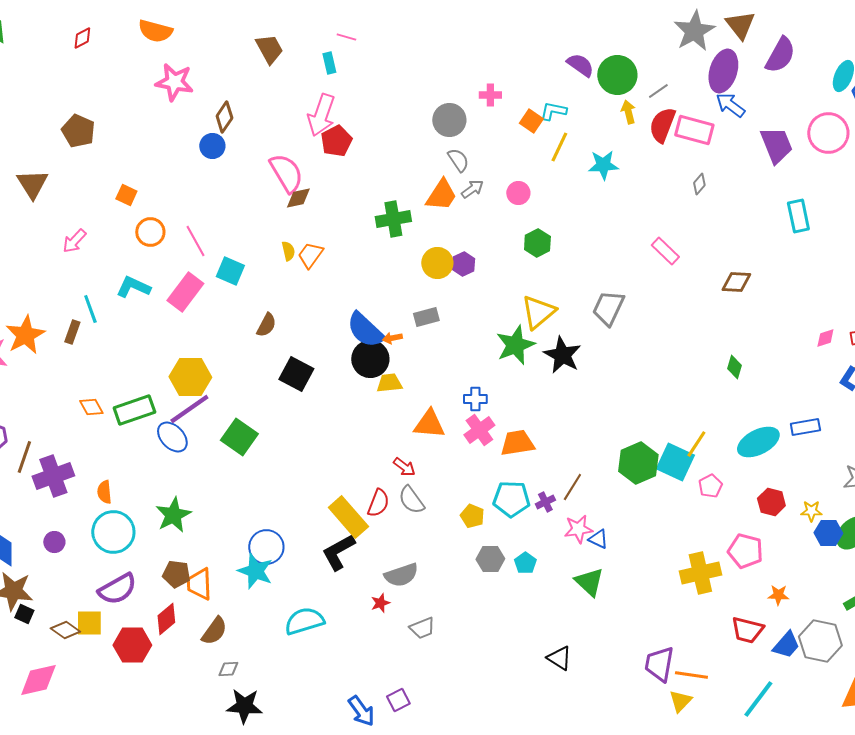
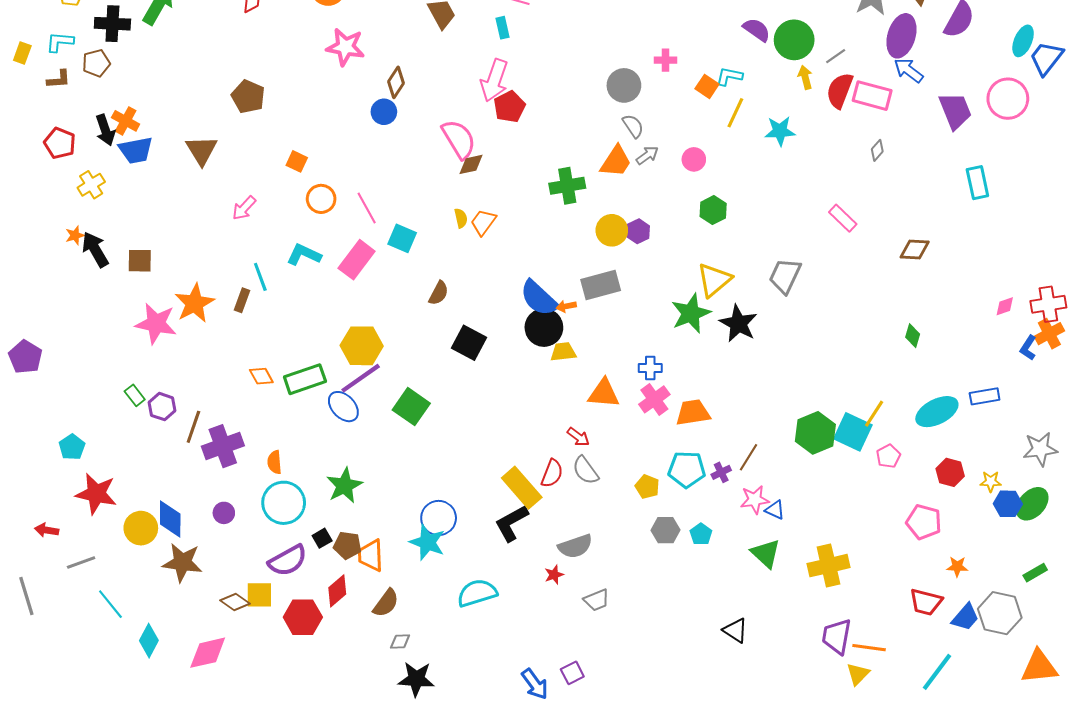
gray rectangle: (426, 317) -> (601, 285), size x1.5
yellow cross: (700, 573) -> (829, 566), moved
black square: (24, 614) -> (322, 538), moved, turned 36

